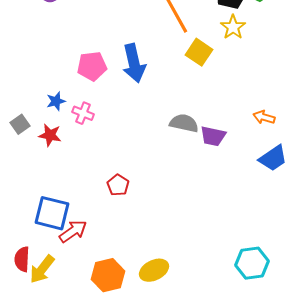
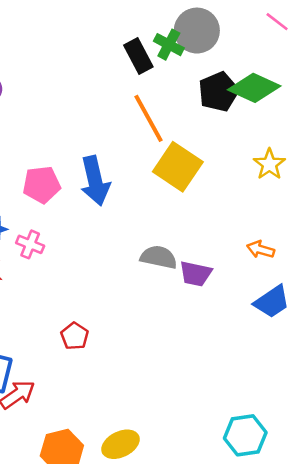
yellow star: (233, 27) -> (269, 164), moved
yellow square: (199, 52) -> (178, 167), size x1.4

